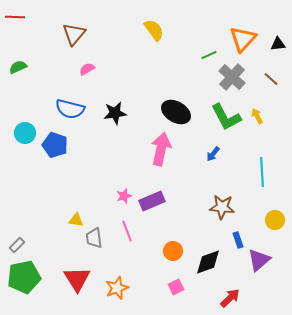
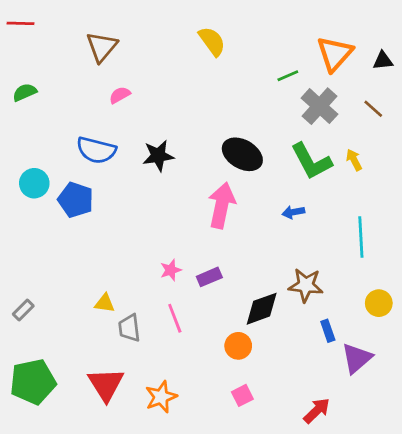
blue arrow: (213, 154) -> (293, 212), turned 42
purple rectangle: (152, 201) -> (209, 277), size x0.7
gray rectangle: (17, 245) -> (23, 310), moved
black diamond: (208, 262) -> (262, 309), moved

